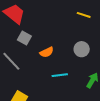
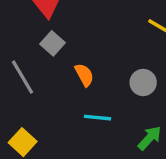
orange semicircle: (47, 52) -> (84, 75), turned -104

